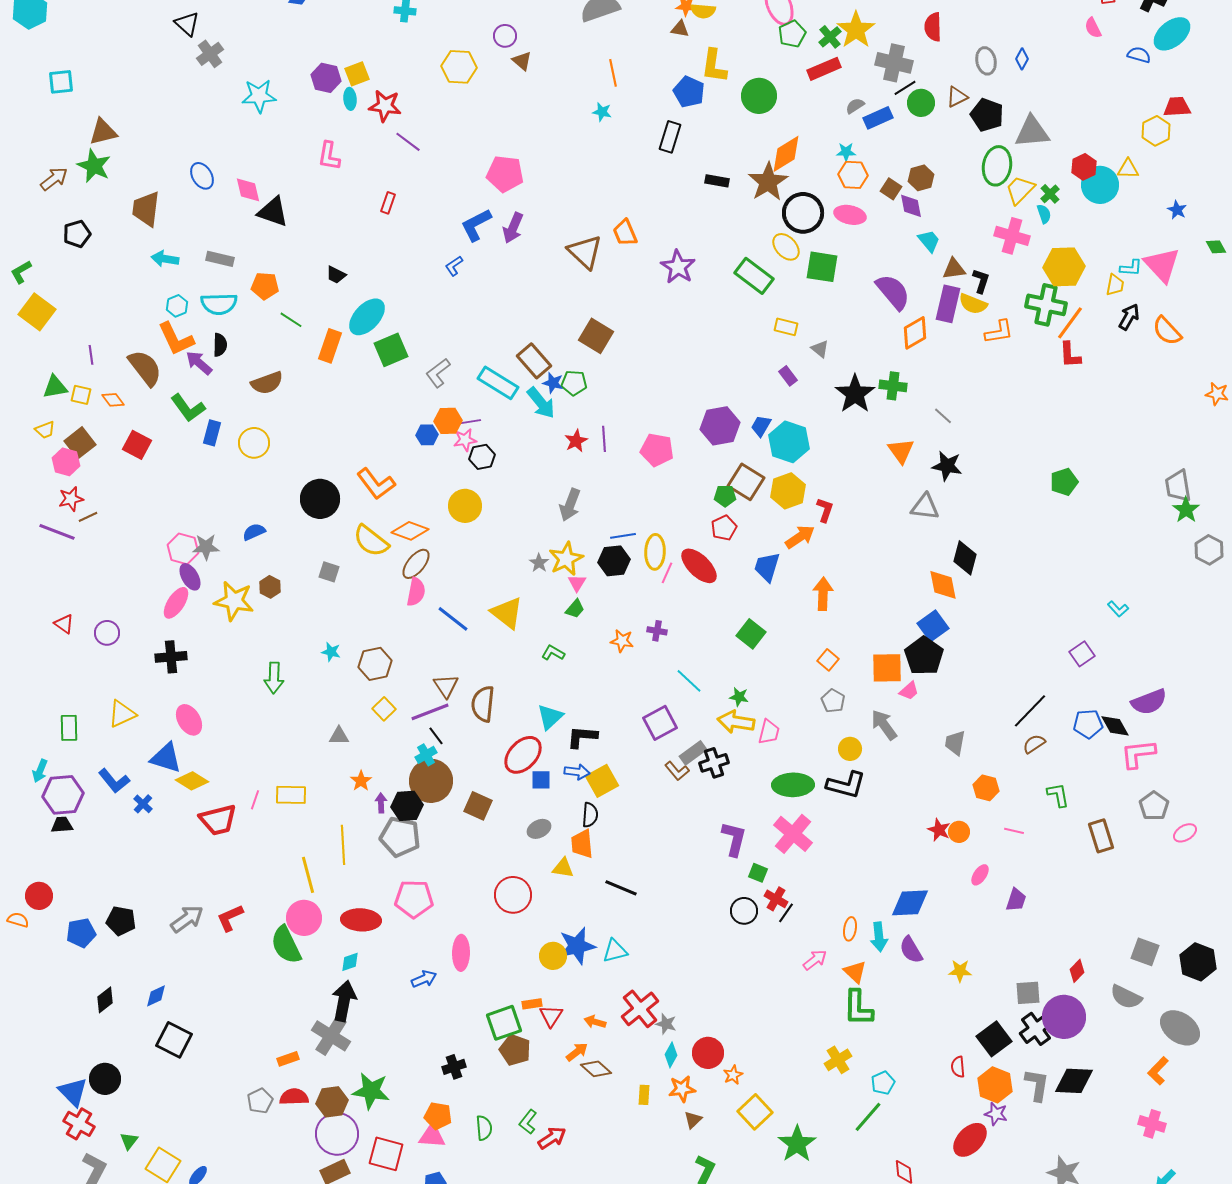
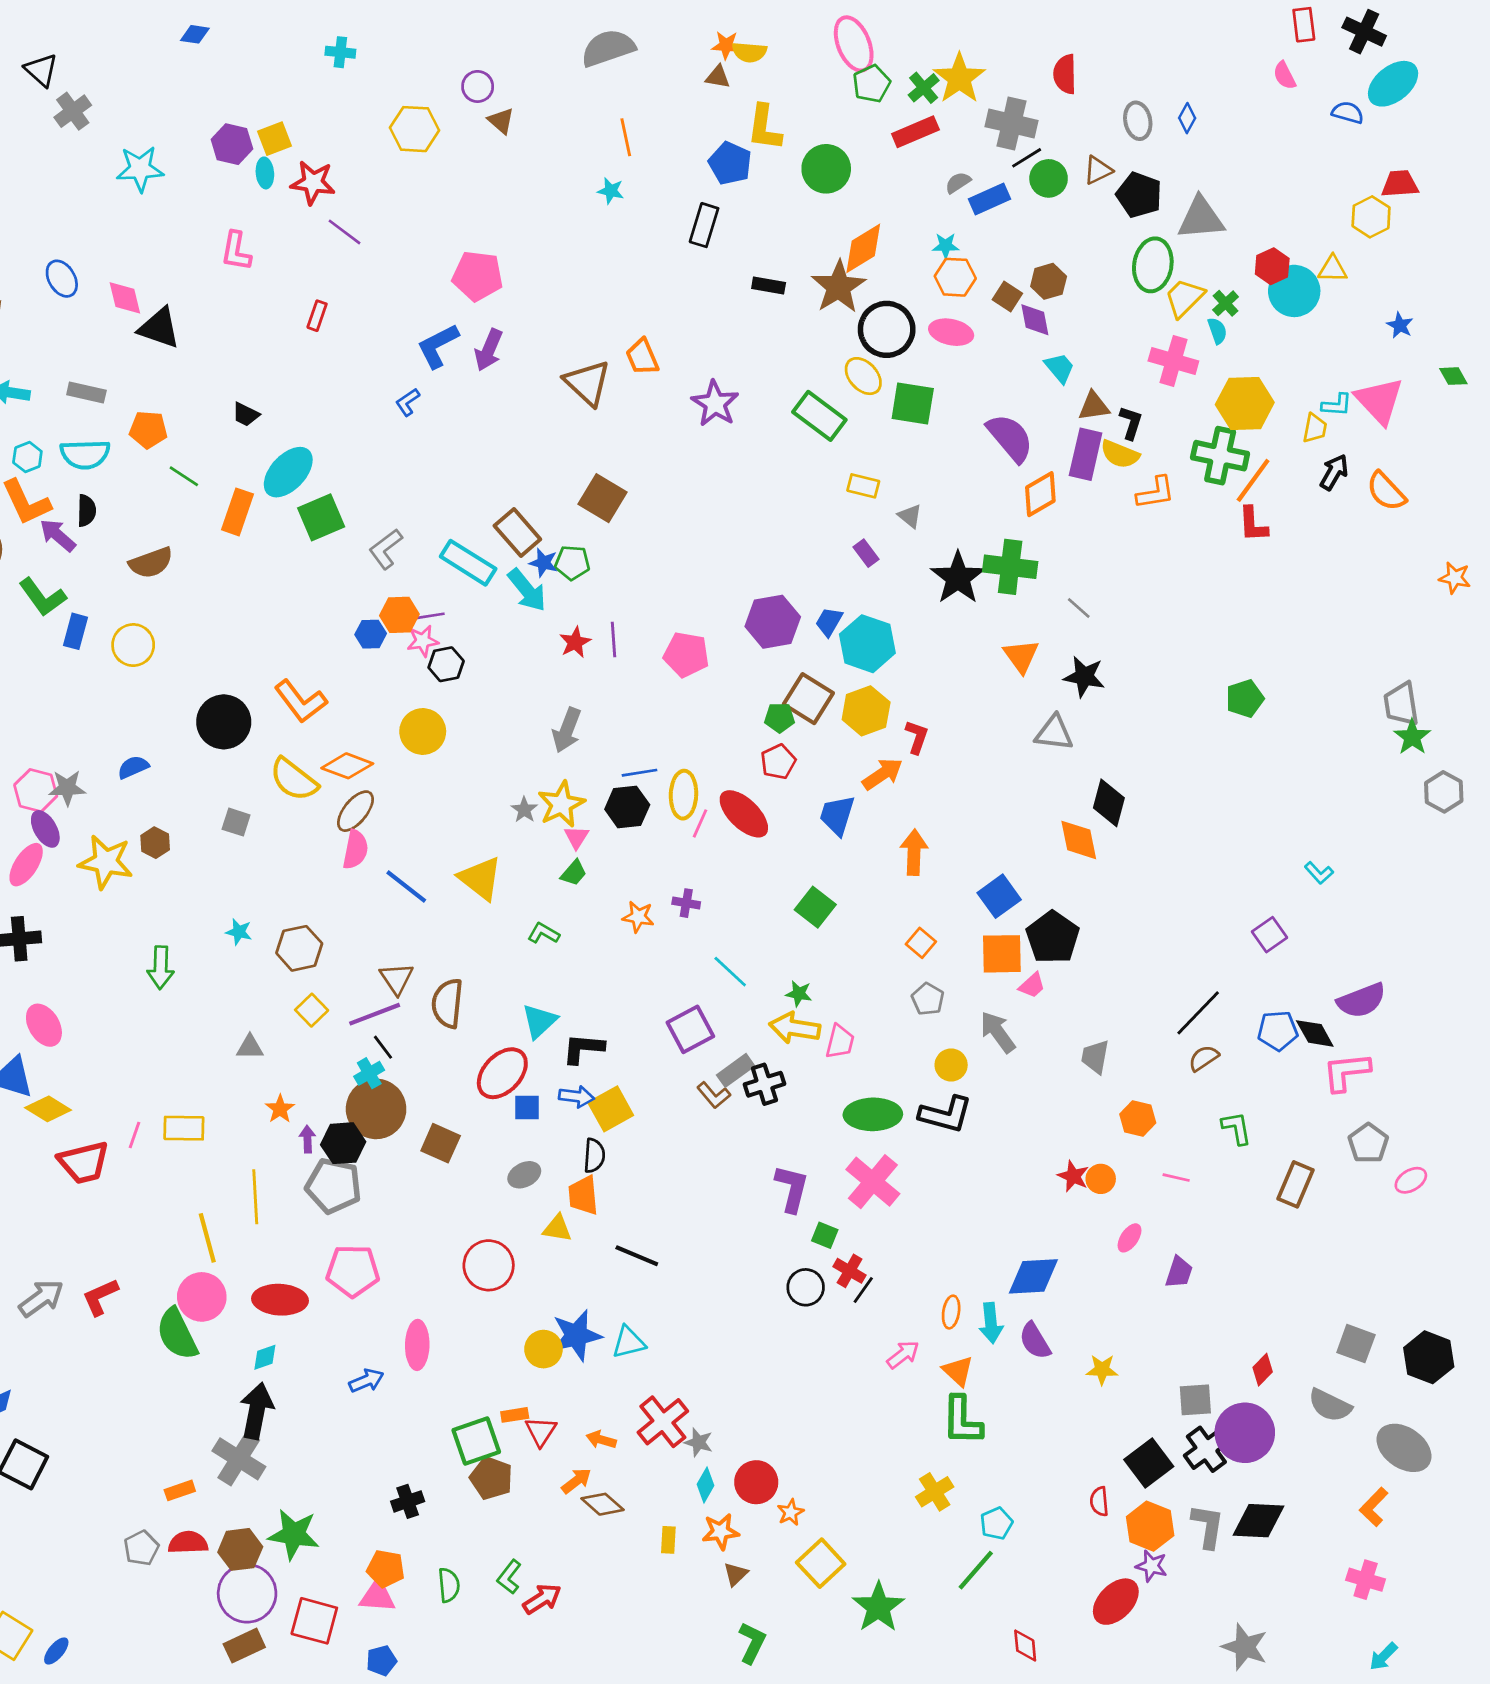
green cross: (893, 386) -> (1010, 567), size x1.4
blue square: (933, 626) -> (999, 896), moved
brown rectangle: (1101, 836) -> (1296, 1184), turned 40

